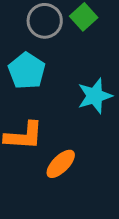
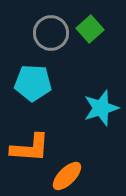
cyan pentagon: (27, 71) -> (33, 83), turned -30

